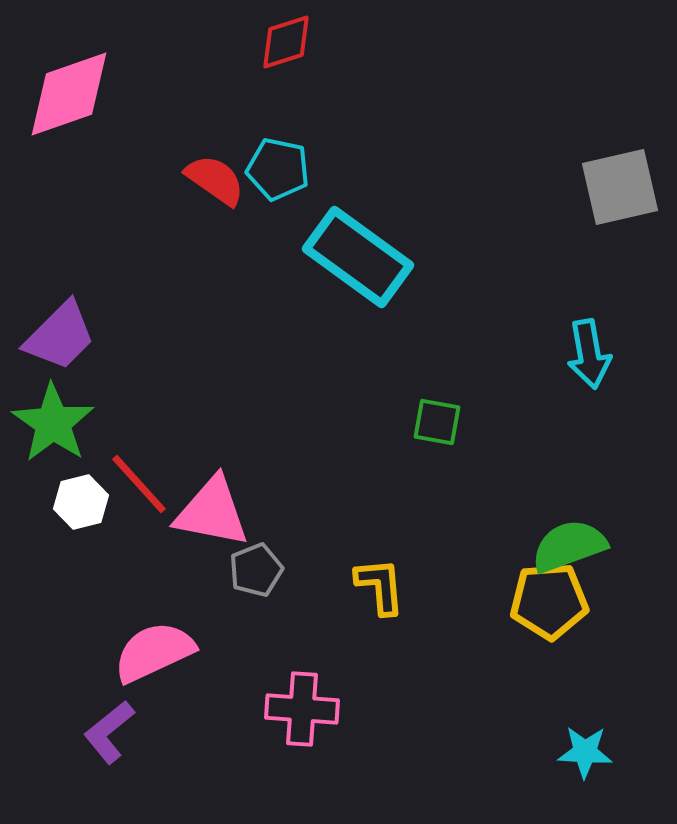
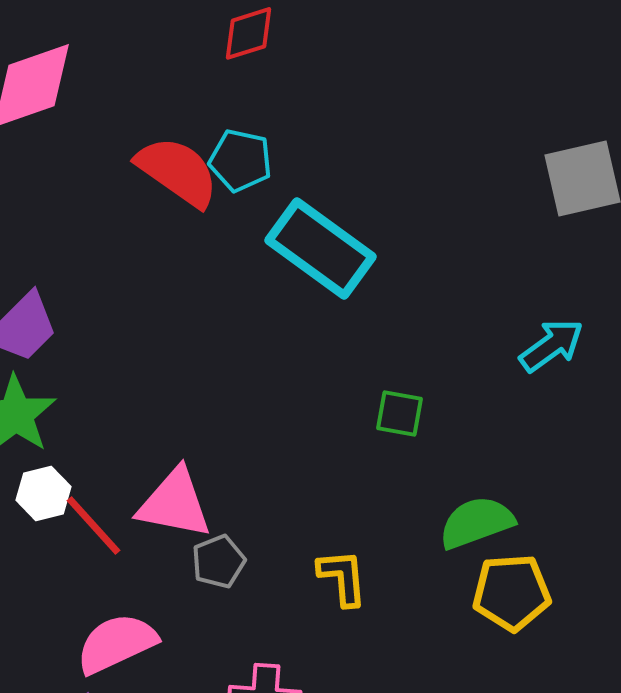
red semicircle: (215, 180) -> (178, 171), size x1.4
cyan arrow: (589, 354) -> (552, 345), turned -116
red line: (139, 484) -> (94, 525), moved
green semicircle: (569, 546) -> (476, 522), moved

